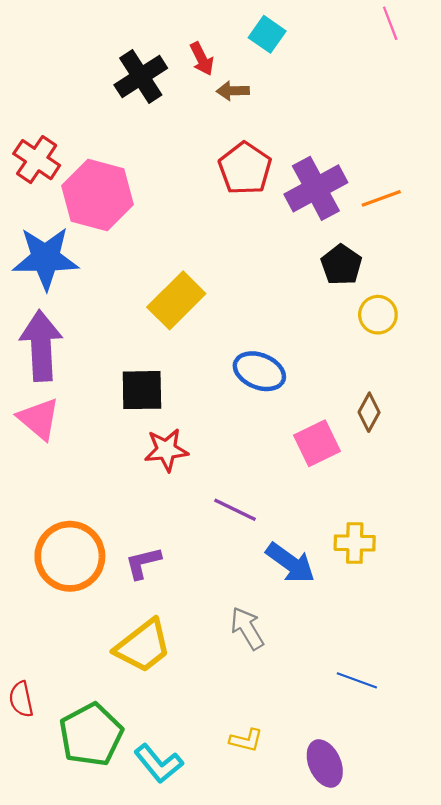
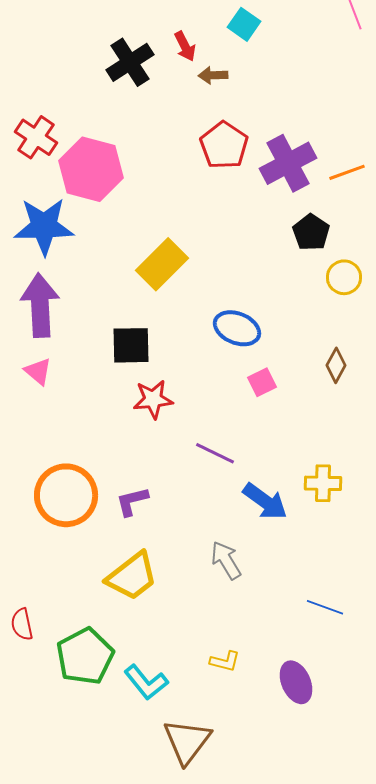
pink triangle: (39, 419) -> (38, 371), size x0.7
pink square: (317, 443) -> (262, 382), moved, size x0.7

